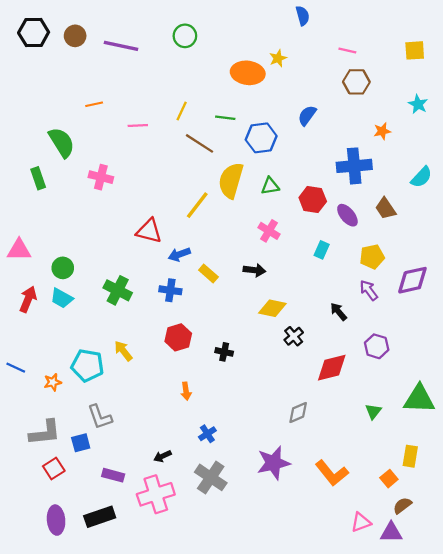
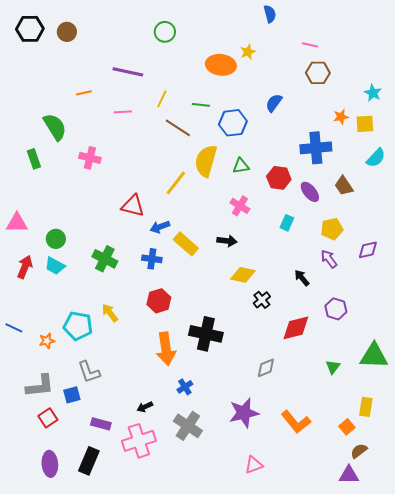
purple line: (121, 46) -> (128, 72), moved
yellow square: (415, 50) -> (365, 124), moved
yellow rectangle: (208, 273) -> (186, 244), size x1.4
purple diamond: (412, 280) -> (368, 250), size x0.7
black cross: (224, 352) -> (206, 334), moved, size x2.0
orange arrow: (186, 391) -> (166, 349), size x2.0
black rectangle: (100, 517) -> (89, 461), turned -48
pink triangle: (361, 522) -> (254, 465), moved

